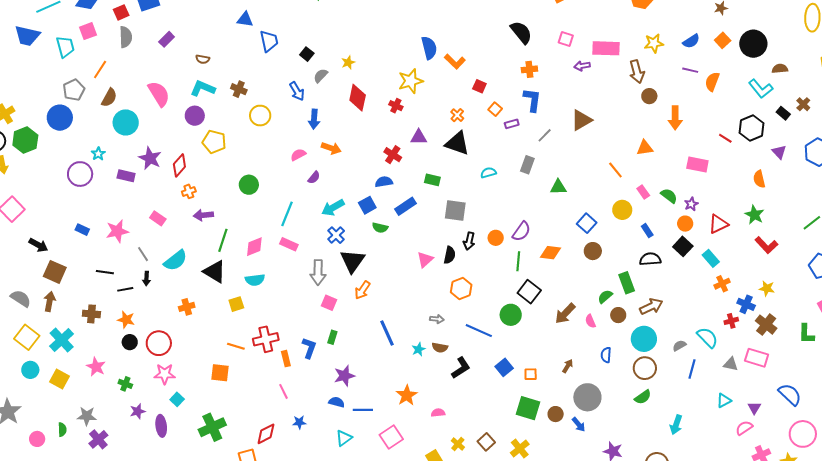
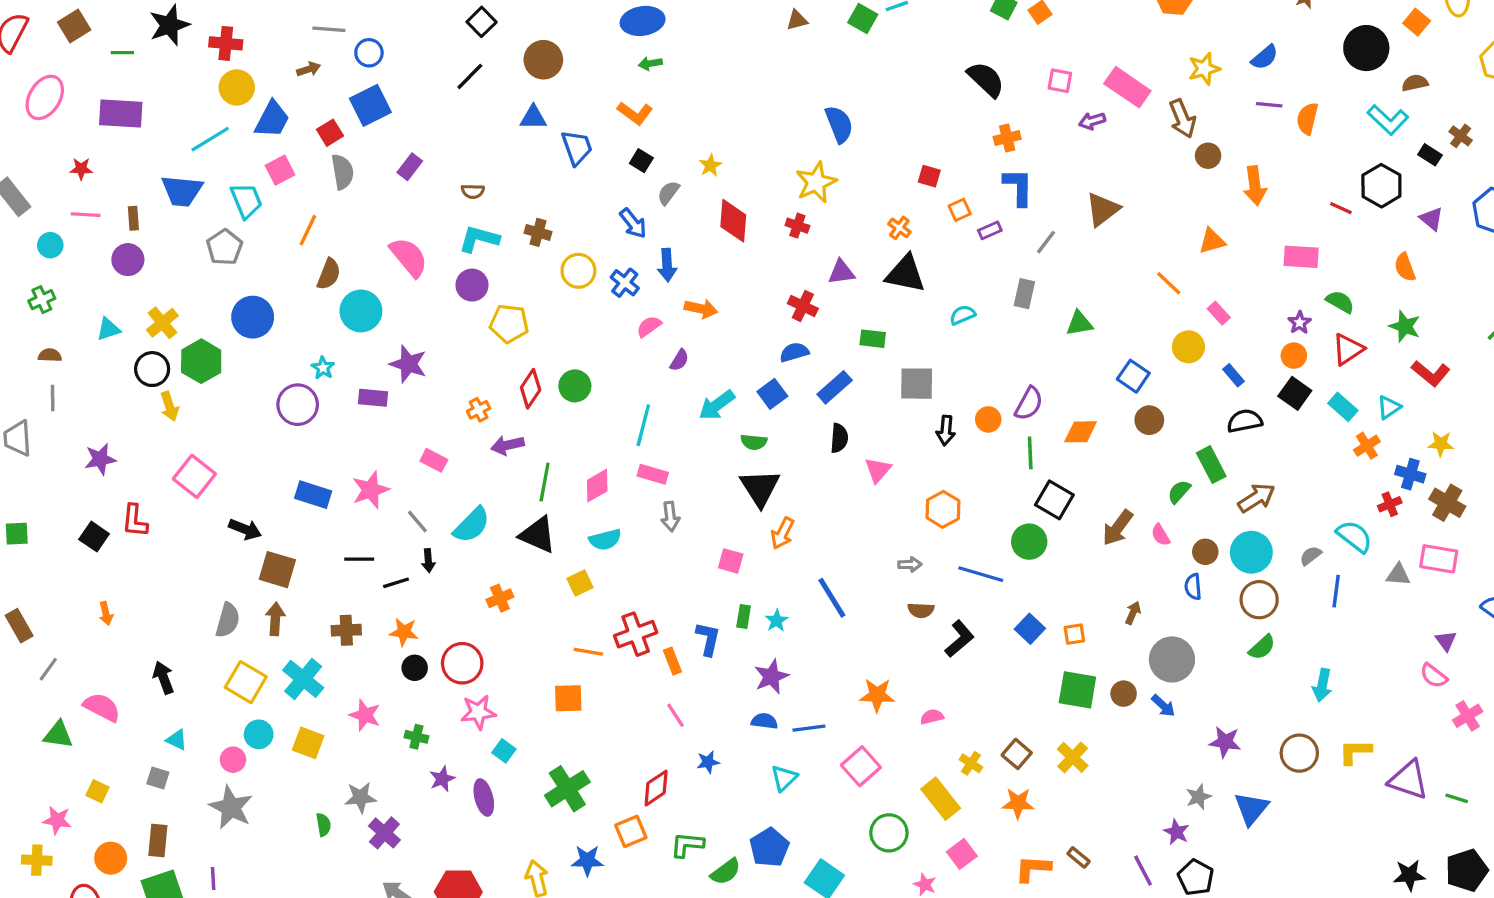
orange square: (723, 40) -> (1417, 22), moved
pink rectangle: (606, 48) -> (1127, 87), turned 40
orange L-shape: (455, 62) -> (635, 113), moved
gray pentagon: (74, 90) -> (225, 247), moved
orange square: (495, 109) -> (960, 210), turned 32
red diamond: (179, 165) -> (531, 389), moved
green semicircle: (669, 196) -> (1340, 302), moved
green semicircle: (380, 228) -> (754, 442), moved
blue rectangle: (82, 230) -> (313, 495), size x1.5
blue cross: (336, 235) -> (625, 283), moved
black semicircle: (450, 255) -> (839, 438), moved
gray arrow: (318, 272) -> (670, 517), moved, size x0.7
gray semicircle: (21, 298) -> (228, 620), turned 80
brown circle: (618, 315) -> (1205, 552), moved
cyan star: (419, 349) -> (777, 621), moved
orange star: (407, 395) -> (877, 695), turned -30
cyan triangle: (724, 401) -> (1389, 407), moved
pink semicircle: (744, 428) -> (1434, 676), turned -102
pink circle: (37, 439) -> (233, 760), moved

